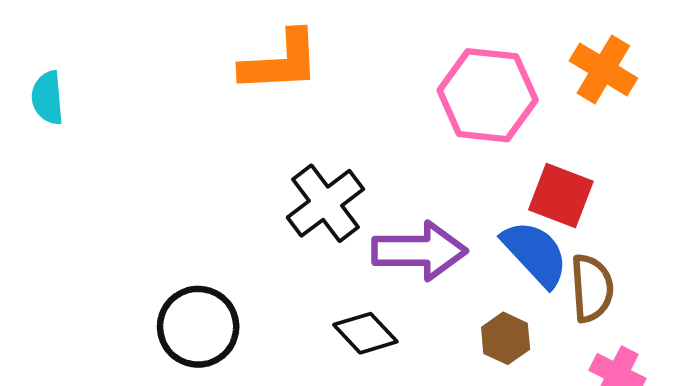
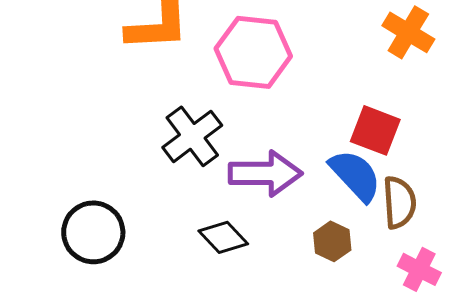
pink hexagon: (488, 95) -> (253, 52), moved

